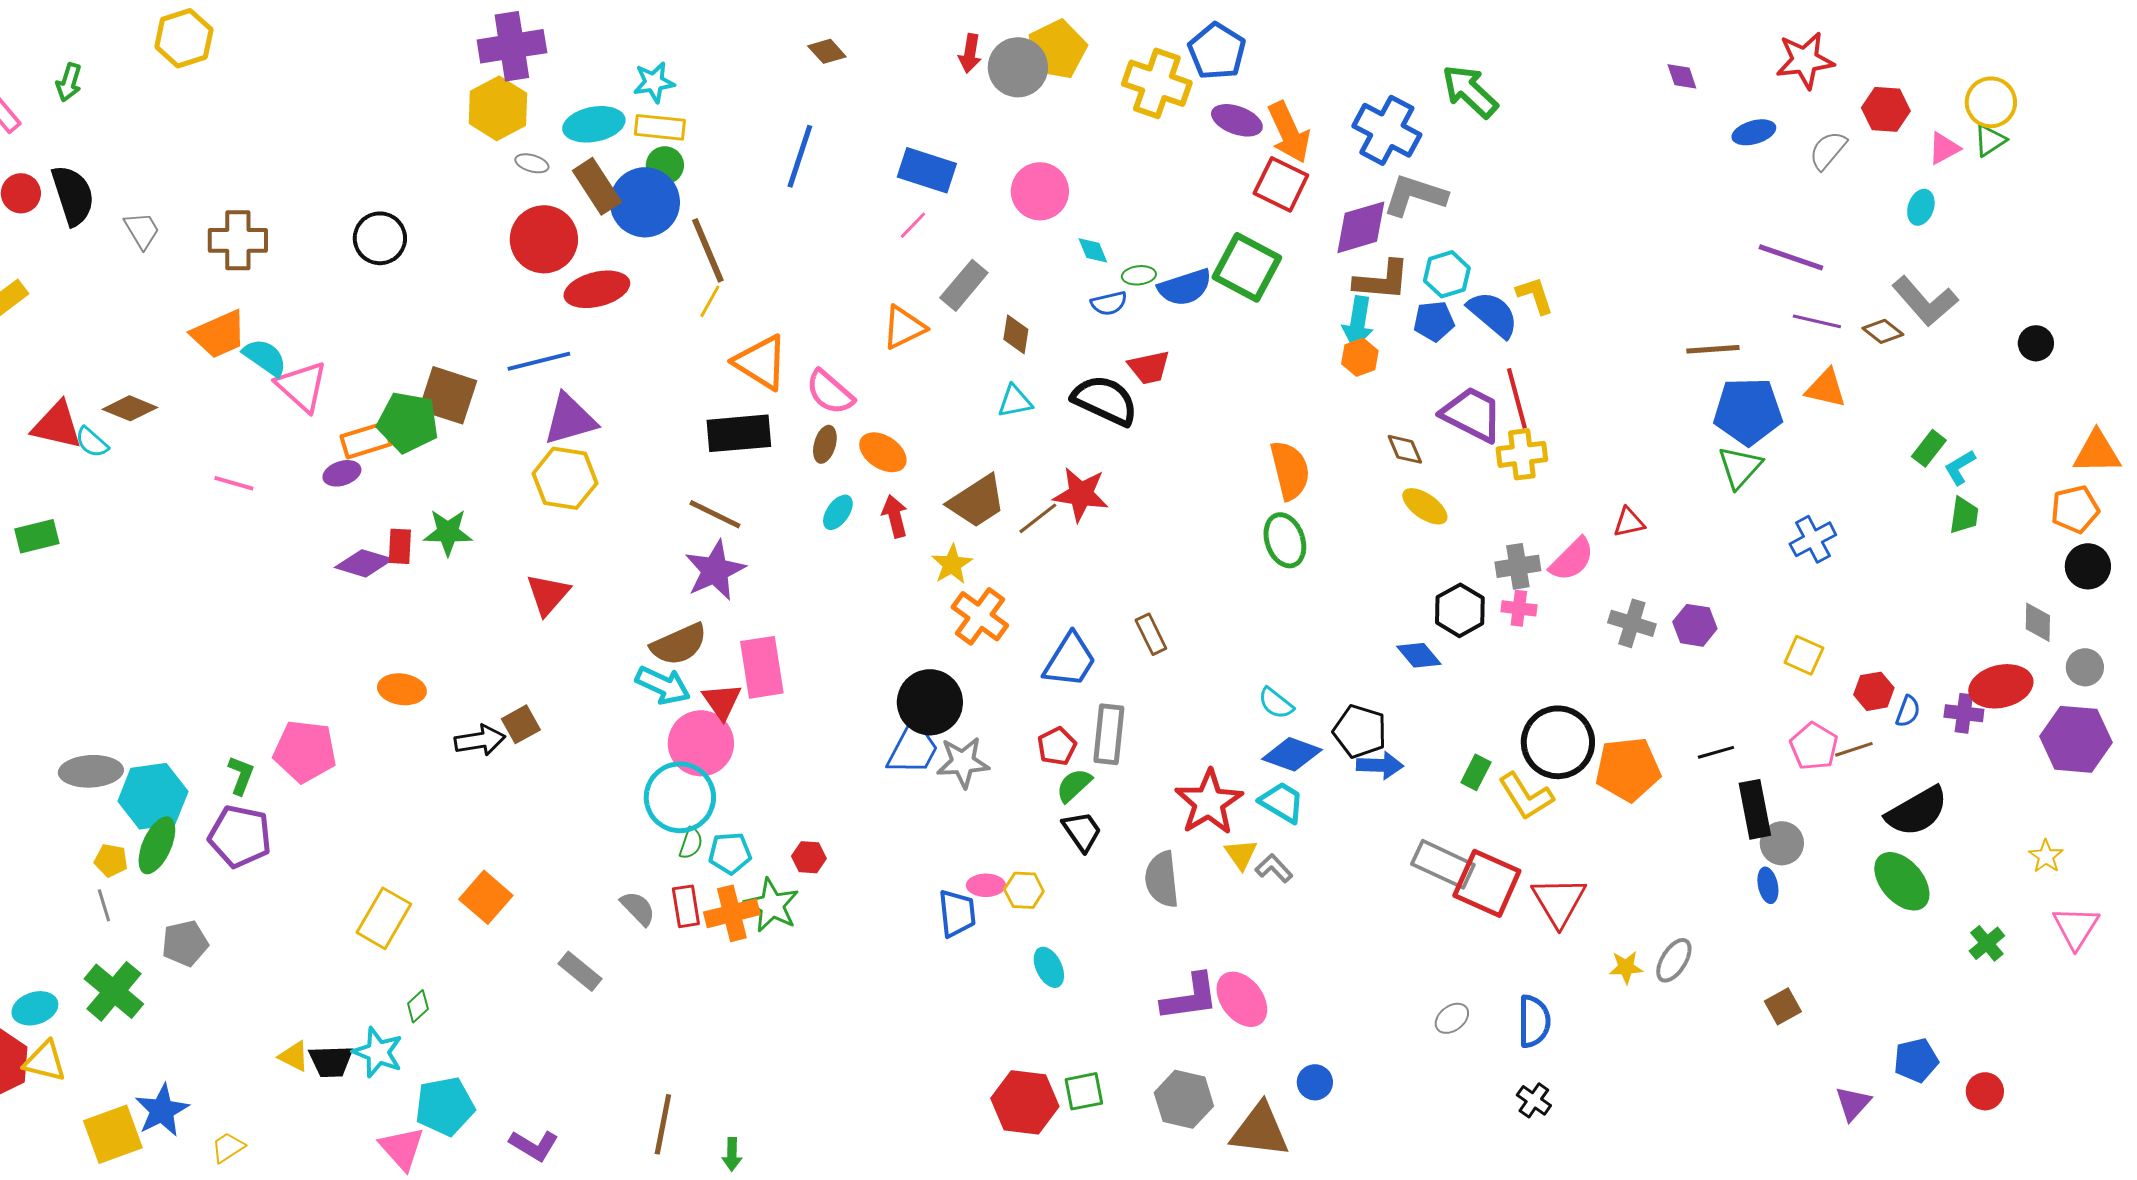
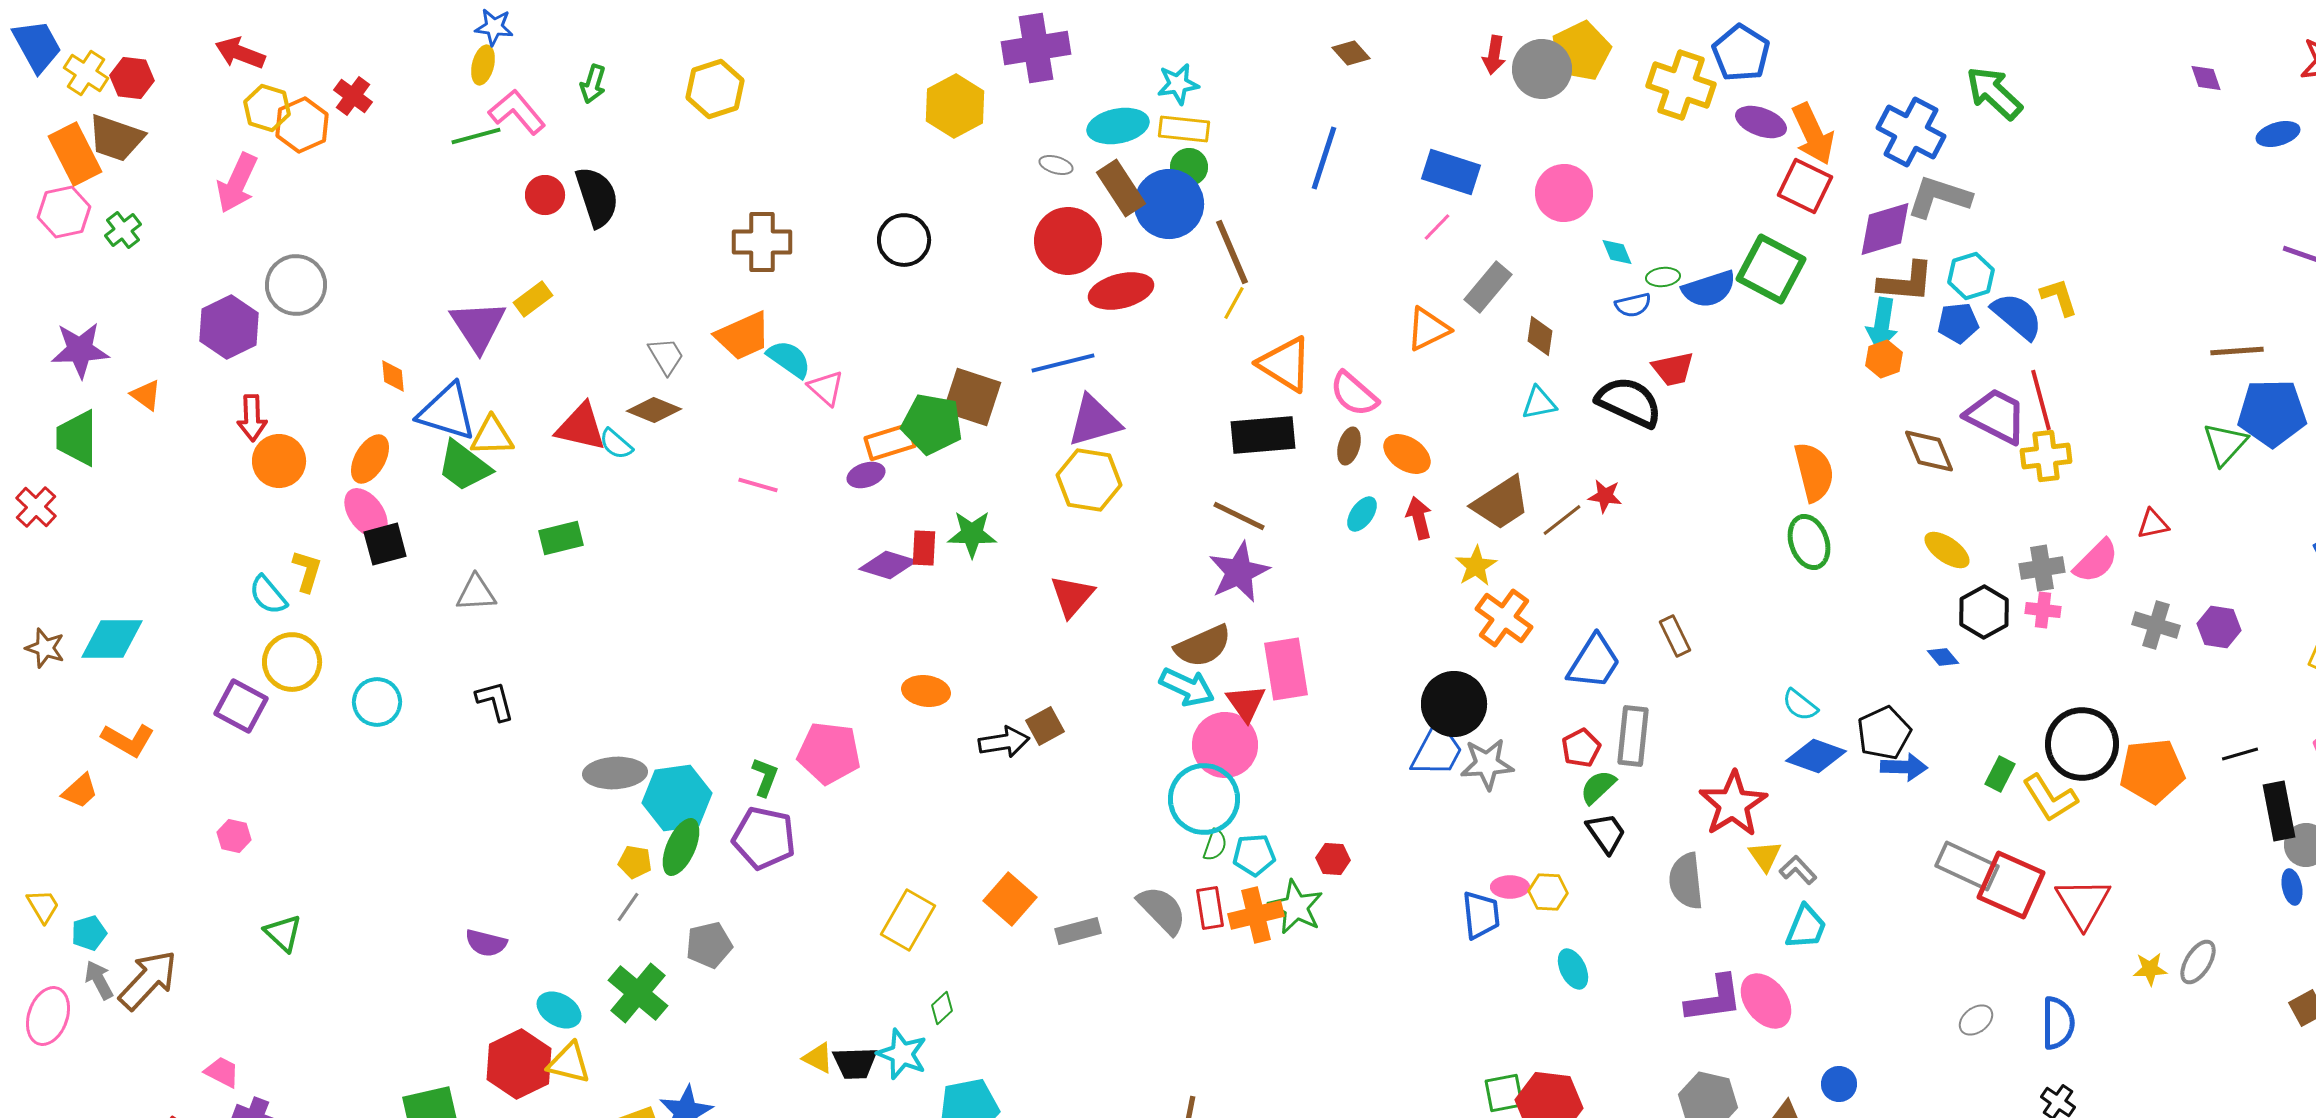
yellow hexagon: (184, 38) -> (715, 89), moved
yellow hexagon: (498, 108) -> (955, 106), moved
gray trapezoid: (142, 230) -> (666, 356), moved
pink triangle: (302, 386) -> (826, 388), size x0.7
brown diamond: (1405, 449) -> (1929, 451), size x1.4
green triangle: (1740, 467) -> (2225, 444), moved
red star: (1081, 494) -> (1605, 496), size x0.6
yellow ellipse: (1425, 506) -> (1947, 550), moved
blue diamond: (1419, 655) -> (1943, 657), size x0.7
black pentagon: (1360, 731) -> (1884, 733), turned 30
cyan trapezoid: (1282, 802) -> (1806, 927), moved, turned 81
gray line: (104, 905) -> (628, 907), turned 52
gray semicircle: (638, 908) -> (1162, 910), size x1.4
gray rectangle: (580, 971) -> (1078, 931), moved, turned -54
cyan ellipse: (35, 1008) -> (559, 1010), turned 48
green square: (1084, 1091) -> (1504, 1093), moved

